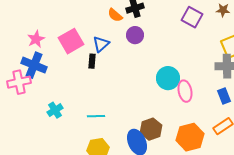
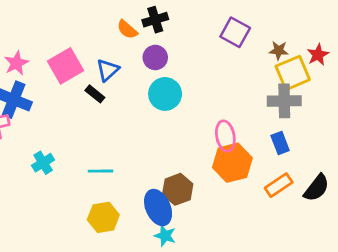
brown star: (223, 10) -> (279, 50), moved
black rectangle: (92, 61) -> (95, 94), turned -56
cyan circle: (168, 78) -> (165, 94), moved
orange hexagon: (190, 137) -> (232, 163), moved

